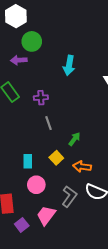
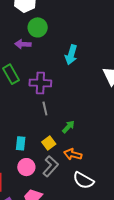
purple cross: (41, 98) -> (40, 83), size x1.5
gray L-shape: (69, 196) -> (51, 166), moved

